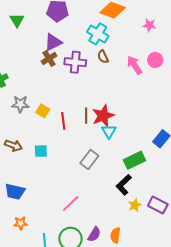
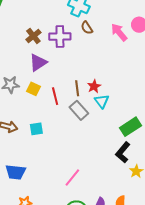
purple triangle: (53, 42) -> (38, 63), moved
red star: (103, 116) -> (94, 86), size x0.6
gray rectangle: (89, 160) -> (79, 110), moved, turned -72

